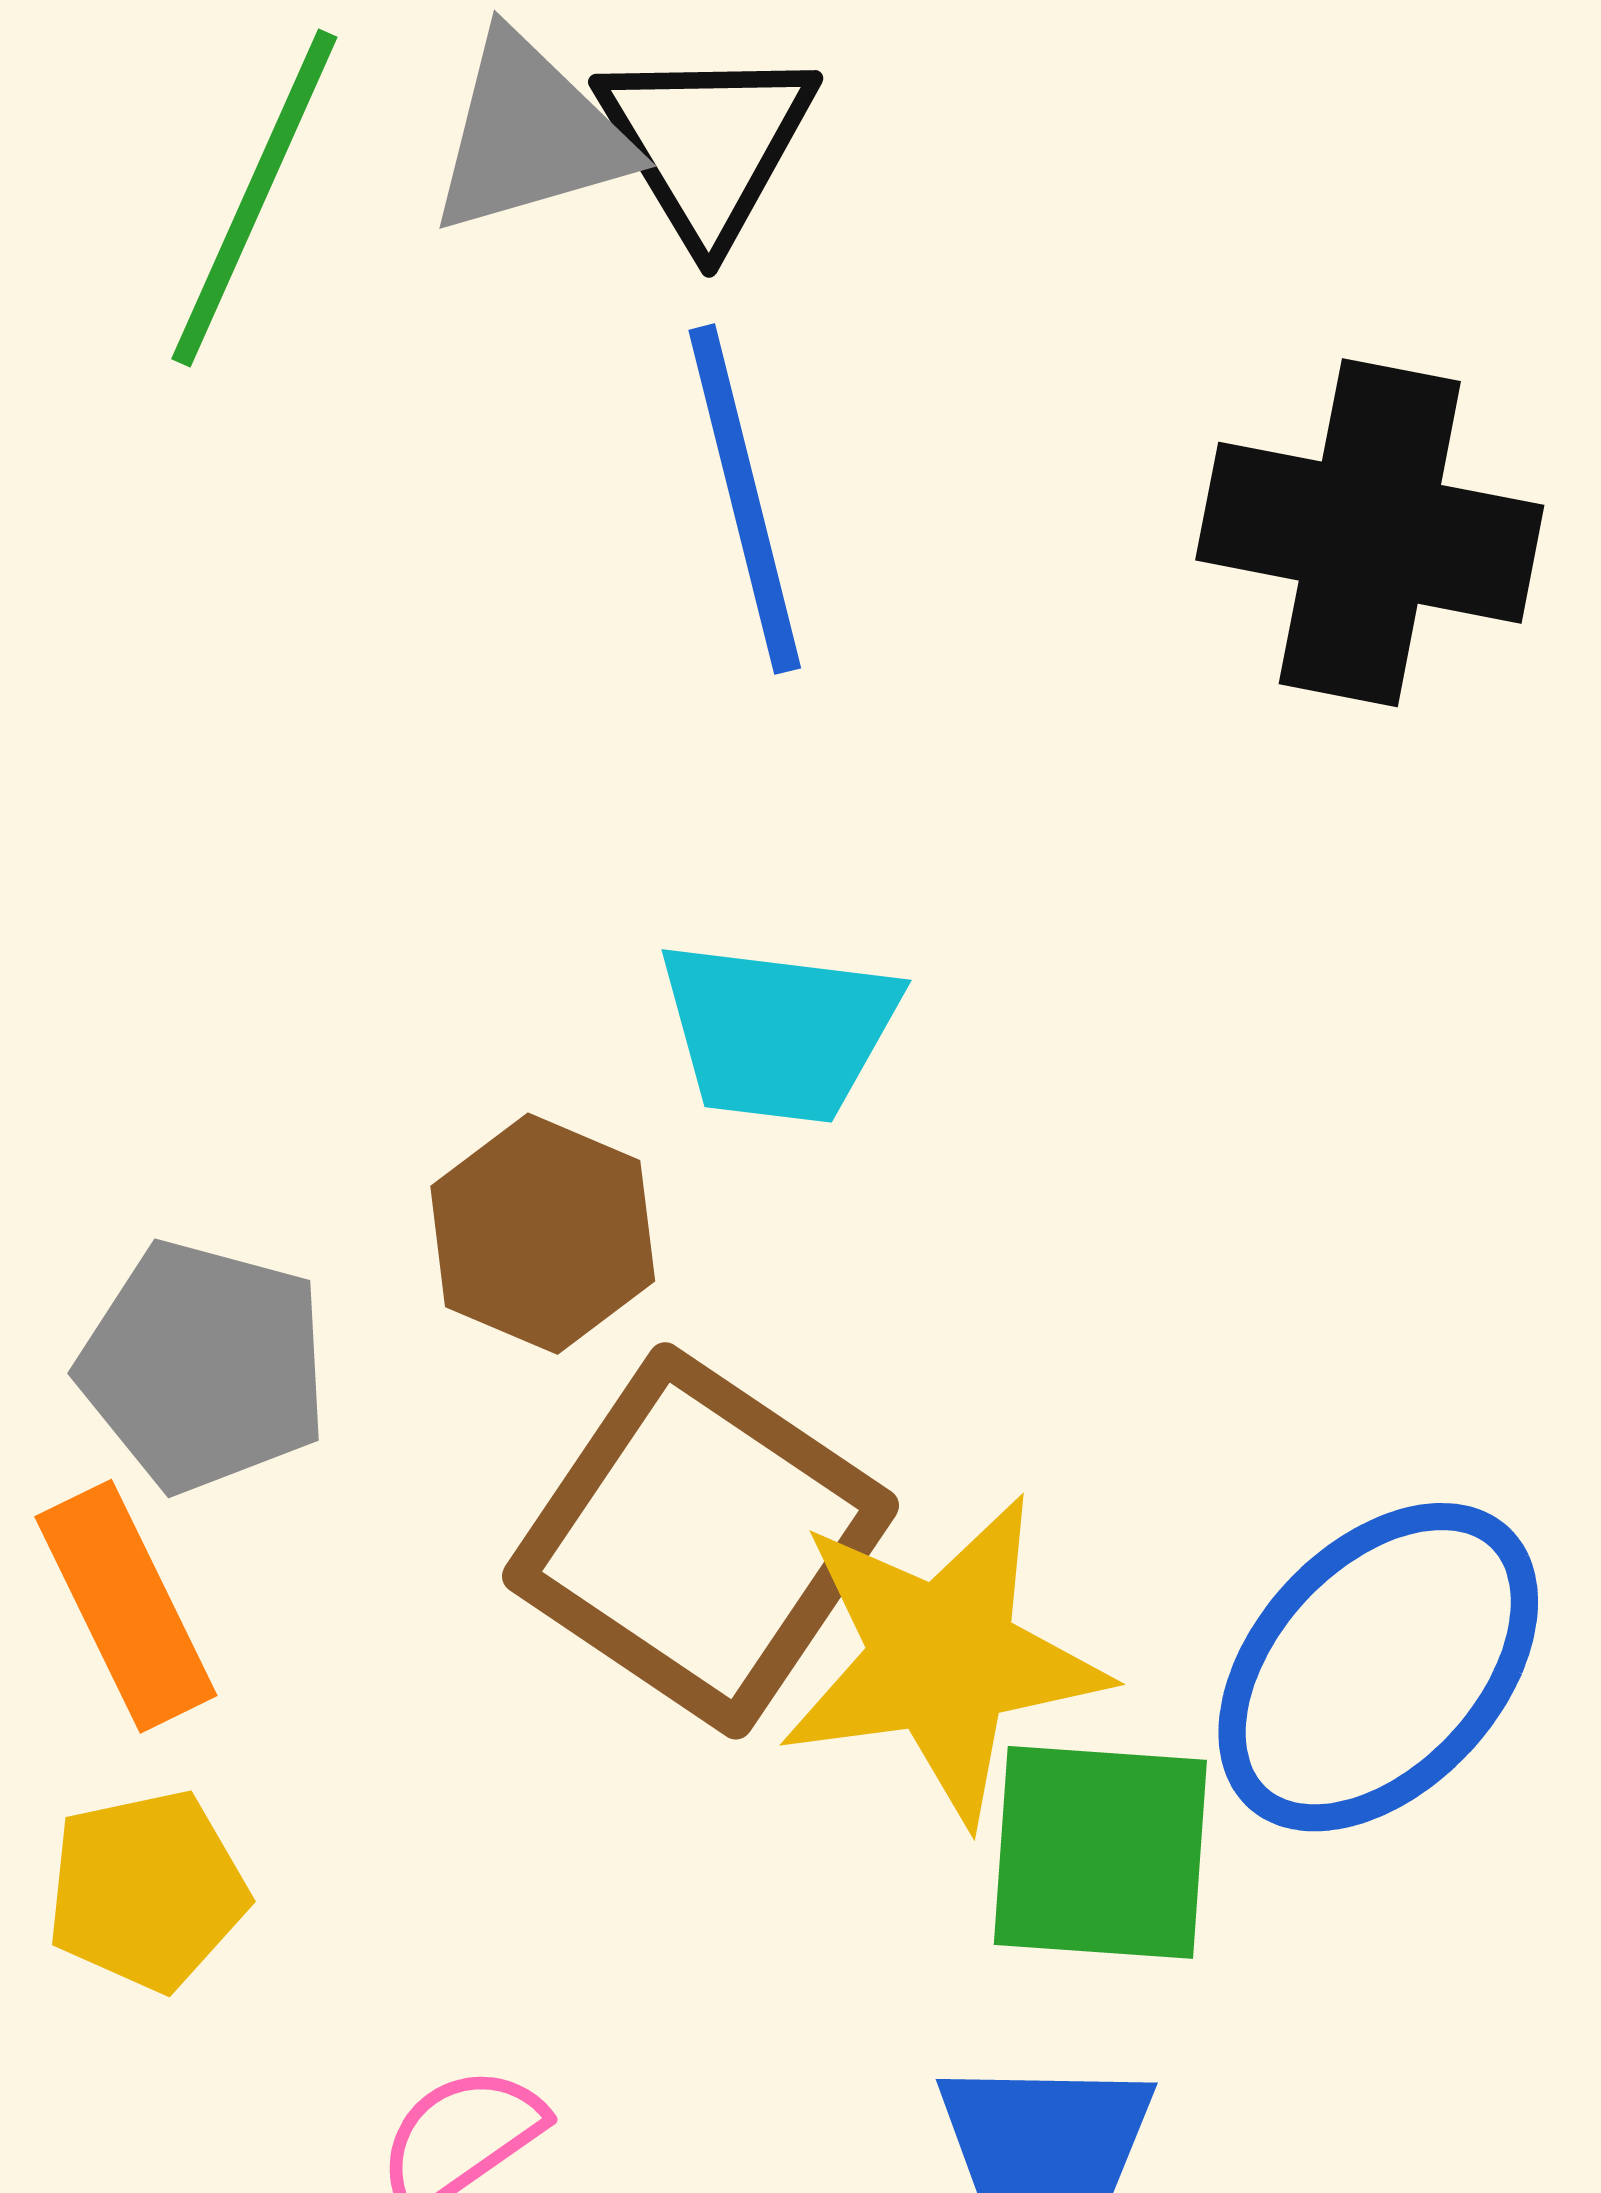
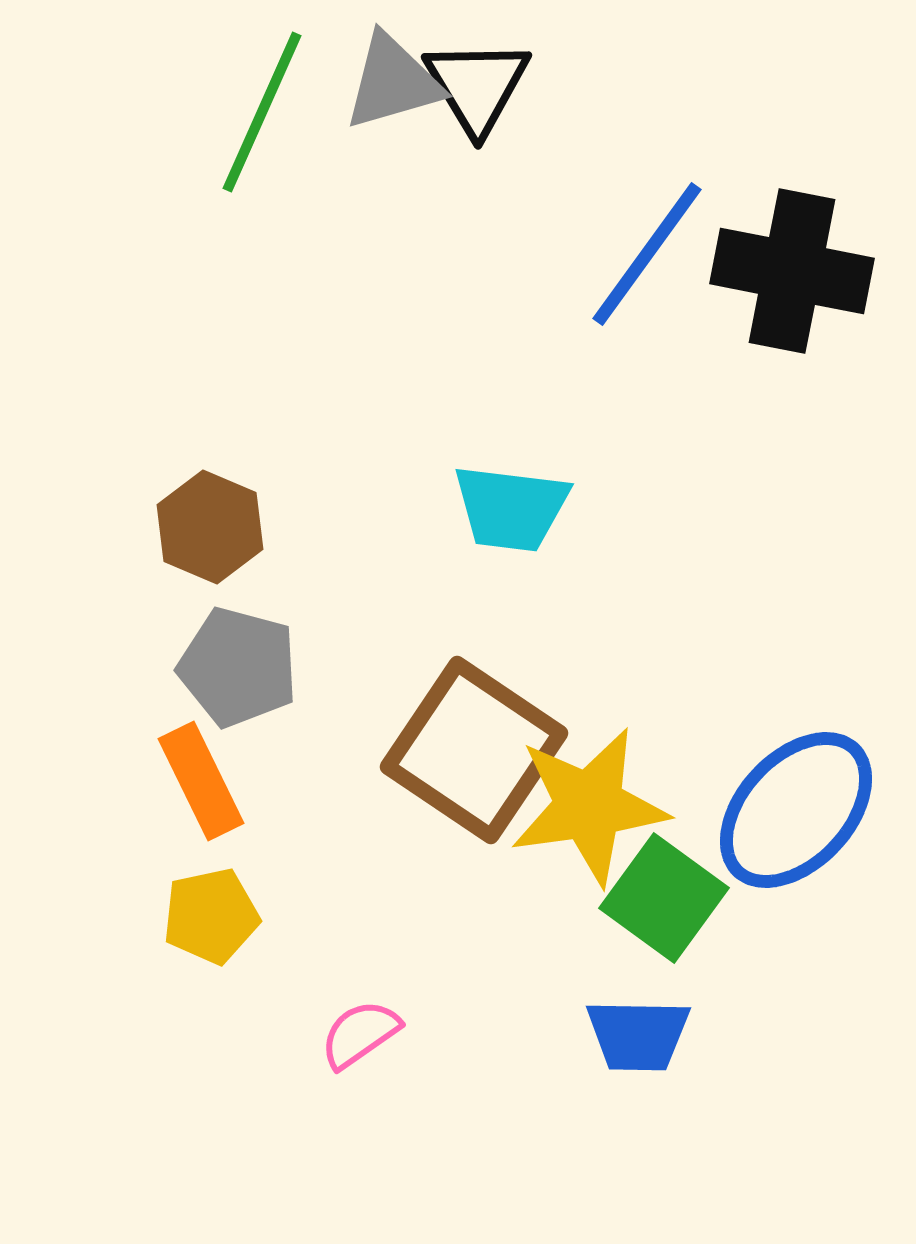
blue line: (745, 499) -> (647, 254), moved, turned 50
brown hexagon: (543, 1234) -> (210, 527), moved
green square: (1100, 1852) -> (664, 898), turned 32

